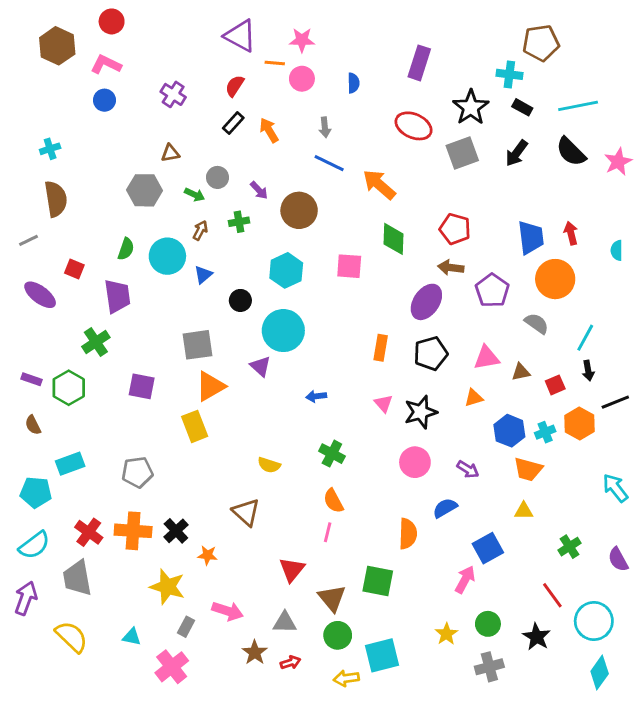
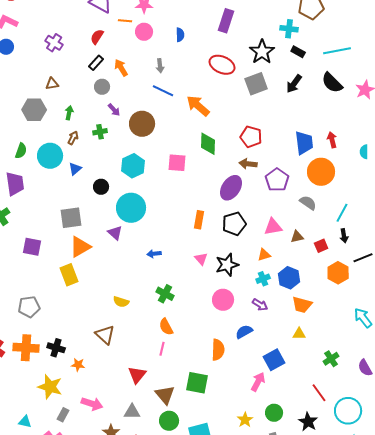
gray circle: (217, 177) -> (102, 87), moved
green arrow: (195, 195) -> (69, 113), turned -104
cyan cross: (545, 432) -> (263, 279), moved
black cross: (176, 531) -> (56, 348), turned -30

